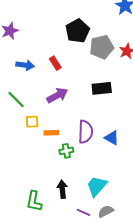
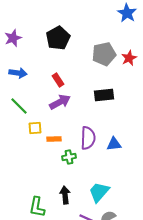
black pentagon: (77, 31) -> (58, 38), moved
red rectangle: (55, 63) -> (58, 80), moved
blue arrow: (25, 65) -> (18, 73), moved
blue triangle: (112, 138) -> (114, 144), turned -35

